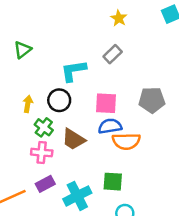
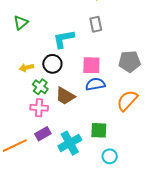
gray rectangle: (113, 54) -> (96, 24), turned -56
yellow arrow: (28, 104) -> (26, 68), turned -112
orange semicircle: (126, 141) -> (127, 101), moved, turned 135

